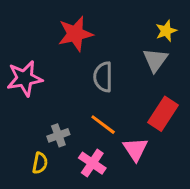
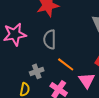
gray semicircle: (103, 77) -> (50, 39), moved

